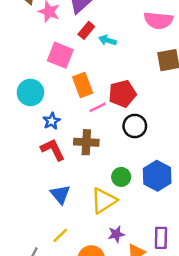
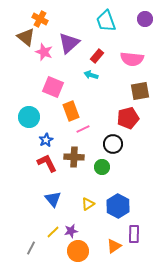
red rectangle: (86, 30) -> (97, 56), moved
red pentagon: (122, 94) -> (128, 118), moved
blue hexagon: (157, 176) -> (118, 206), moved
green circle: (121, 177) -> (102, 167), moved
yellow triangle: (104, 201) -> (88, 204), size x0.6
purple star: (116, 234) -> (71, 231), moved

